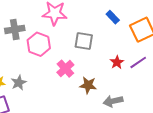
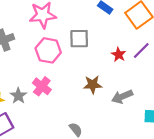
pink hexagon: (39, 44) -> (48, 50), moved
pink cross: (65, 69) -> (42, 86), moved

